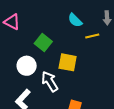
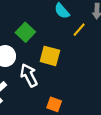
yellow line: (92, 36) -> (79, 30), turned -40

